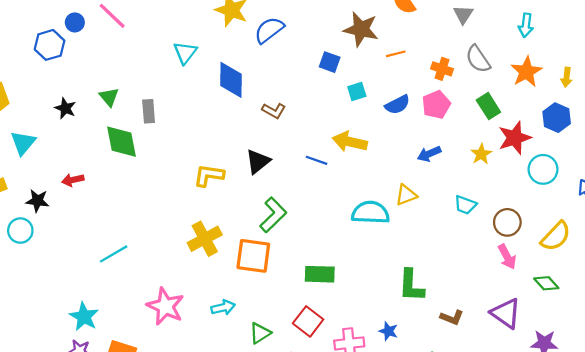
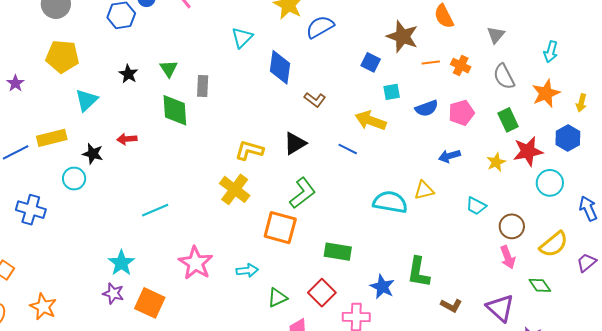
orange cross: (442, 69) -> (461, 66), moved
yellow arrow: (350, 142) -> (371, 121), moved
yellow cross: (205, 239) -> (235, 189), moved, turned -32
blue star: (388, 331) -> (382, 287), moved, size x1.4

